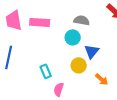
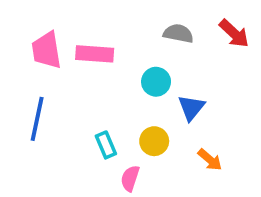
gray semicircle: (82, 20) -> (178, 33), moved
yellow circle: (79, 65) -> (154, 141), moved

